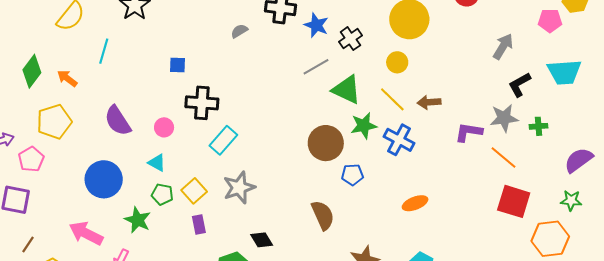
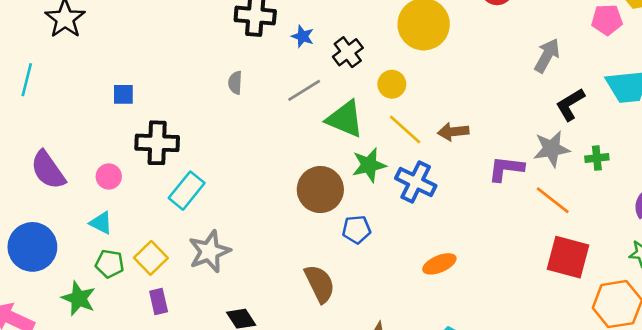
blue star: (316, 25) -> (303, 36), size x0.7
gray semicircle: (239, 31) -> (235, 83), moved, turned -54
yellow circle: (397, 62) -> (392, 84), moved

